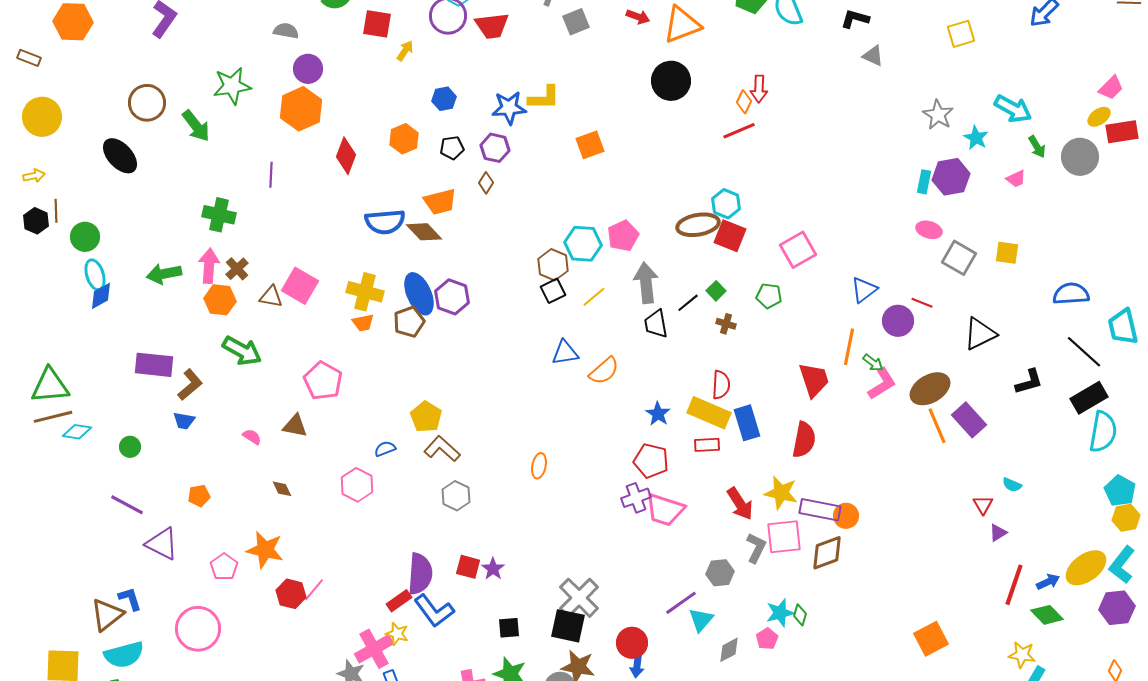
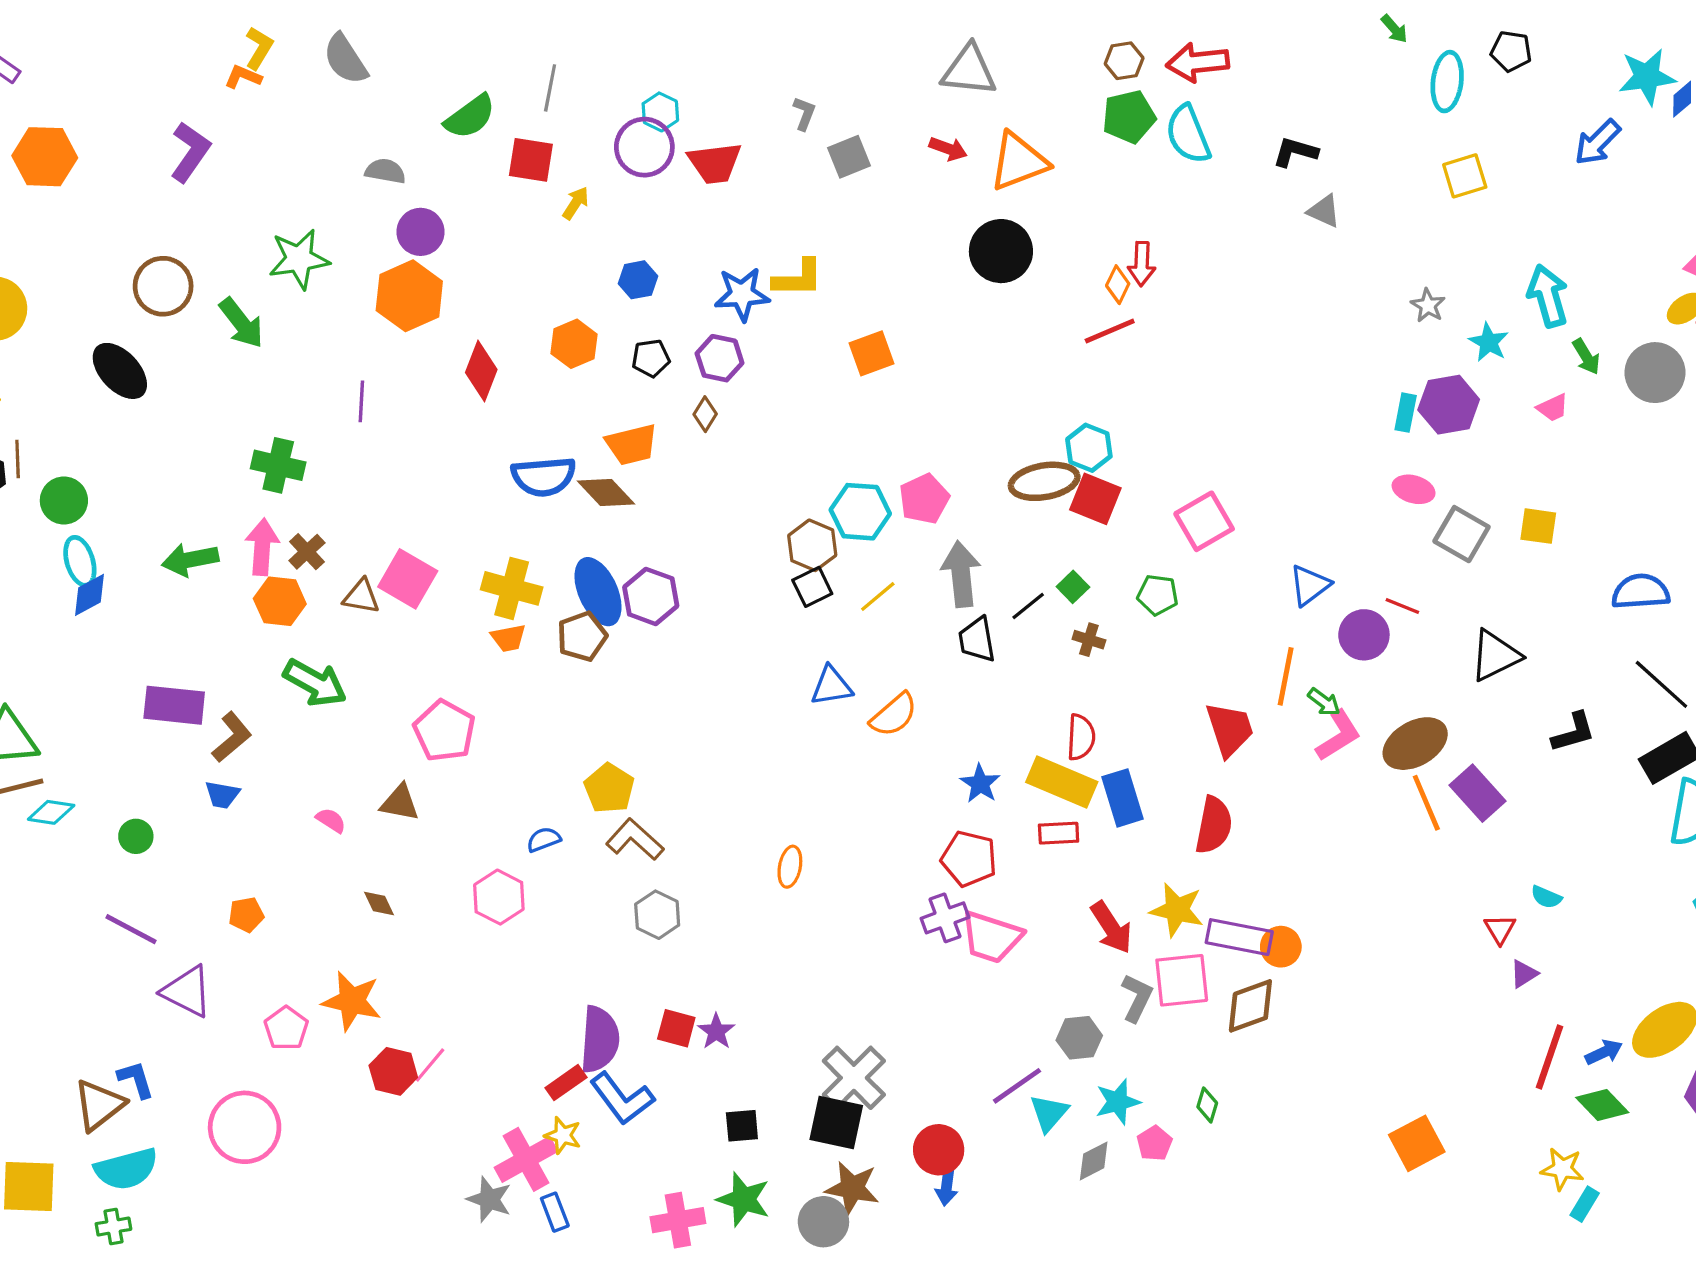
cyan arrow: (1013, 109) -> (1548, 296), turned -135
gray star: (938, 115) -> (1428, 305), size x0.7
cyan star: (780, 613) -> (1118, 1102), moved

